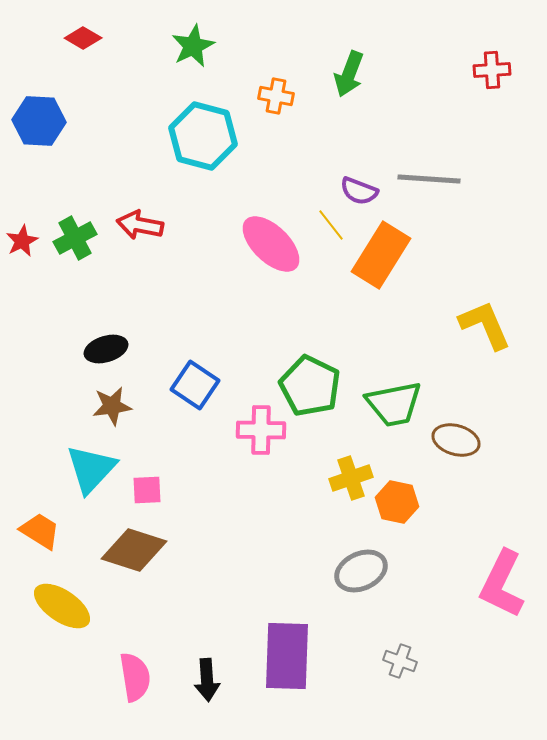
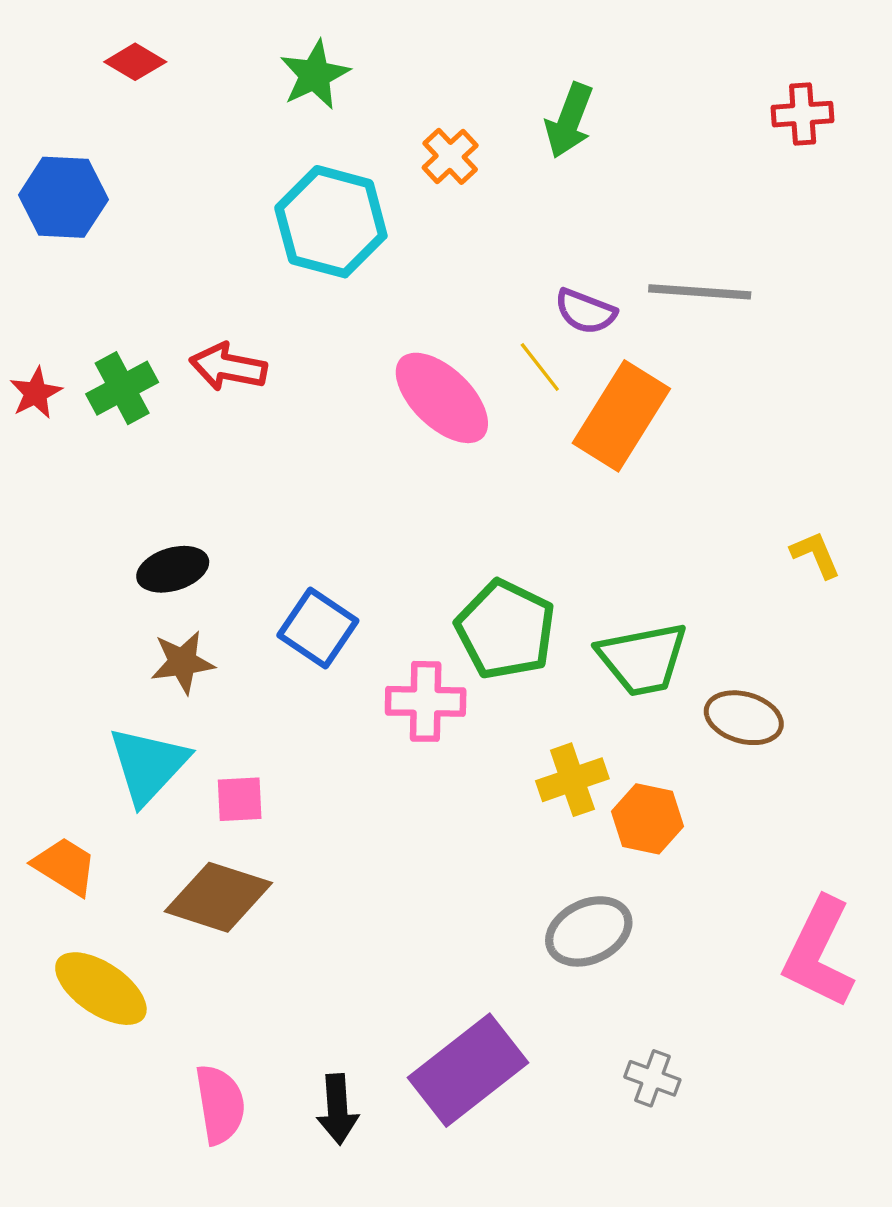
orange cross: (276, 96) -> (450, 156), turned 36
yellow L-shape: (485, 325) -> (816, 555), moved, size x0.6
purple rectangle: (287, 656) -> (468, 1070), turned 50

